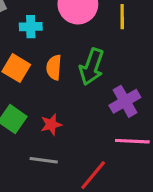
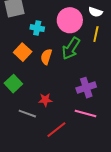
green arrow: (92, 67) -> (71, 48), moved
red star: (51, 125) -> (45, 100), moved

